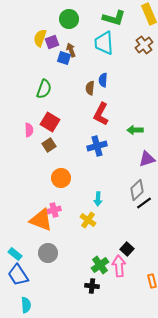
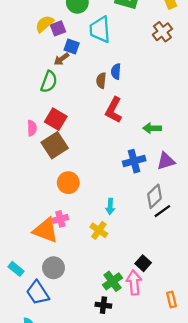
yellow semicircle: (40, 38) -> (44, 24), turned 30
cyan trapezoid: (104, 43) -> (100, 29), moved
brown arrow: (71, 50) -> (61, 59), moved, turned -104
brown square: (49, 145) -> (55, 145), size x1.6
blue cross: (97, 146) -> (134, 161), moved
blue trapezoid: (18, 275) -> (38, 293), moved

